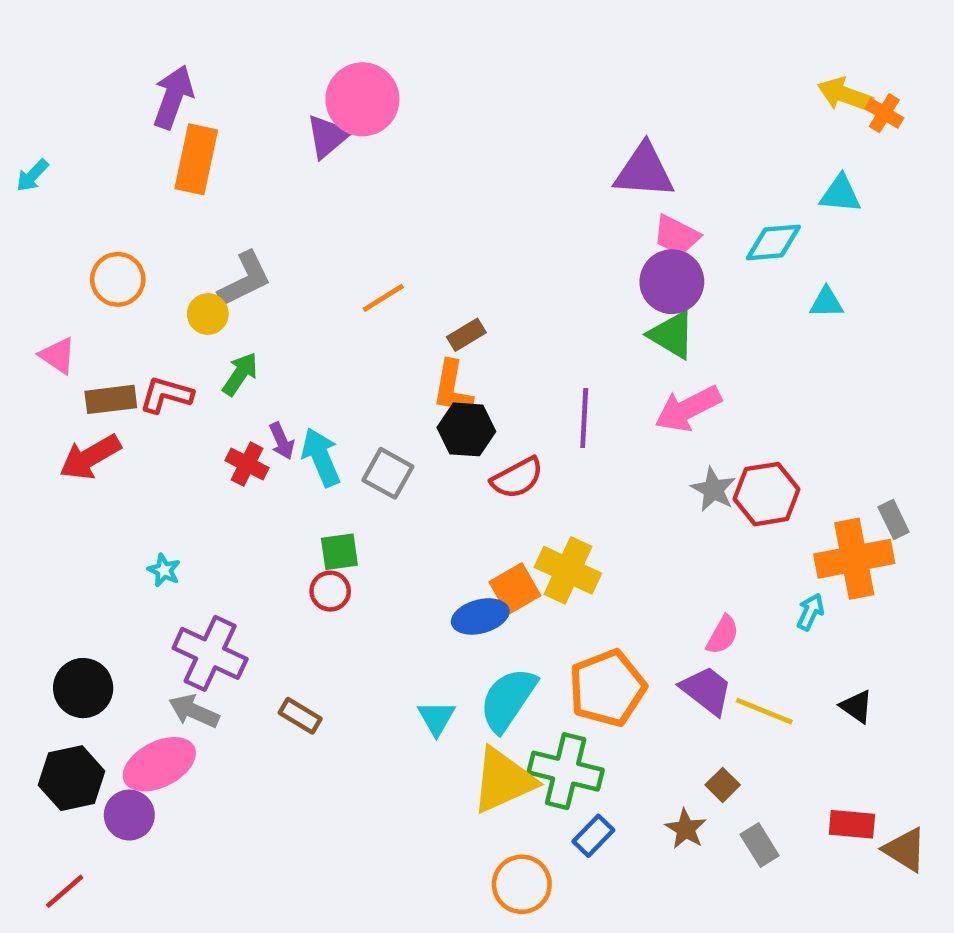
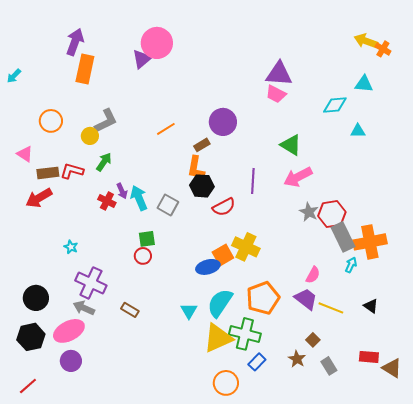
pink trapezoid: (676, 236) -> (276, 94), moved
purple circle: (672, 282) -> (223, 122), moved
gray rectangle: (894, 519) -> (343, 237), moved, size x1.8
purple circle: (129, 815) -> (71, 361), moved

